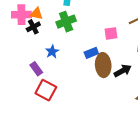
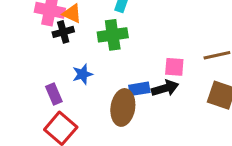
brown ellipse: (103, 65) -> (123, 107), moved
black arrow: (123, 71) -> (165, 88), moved

